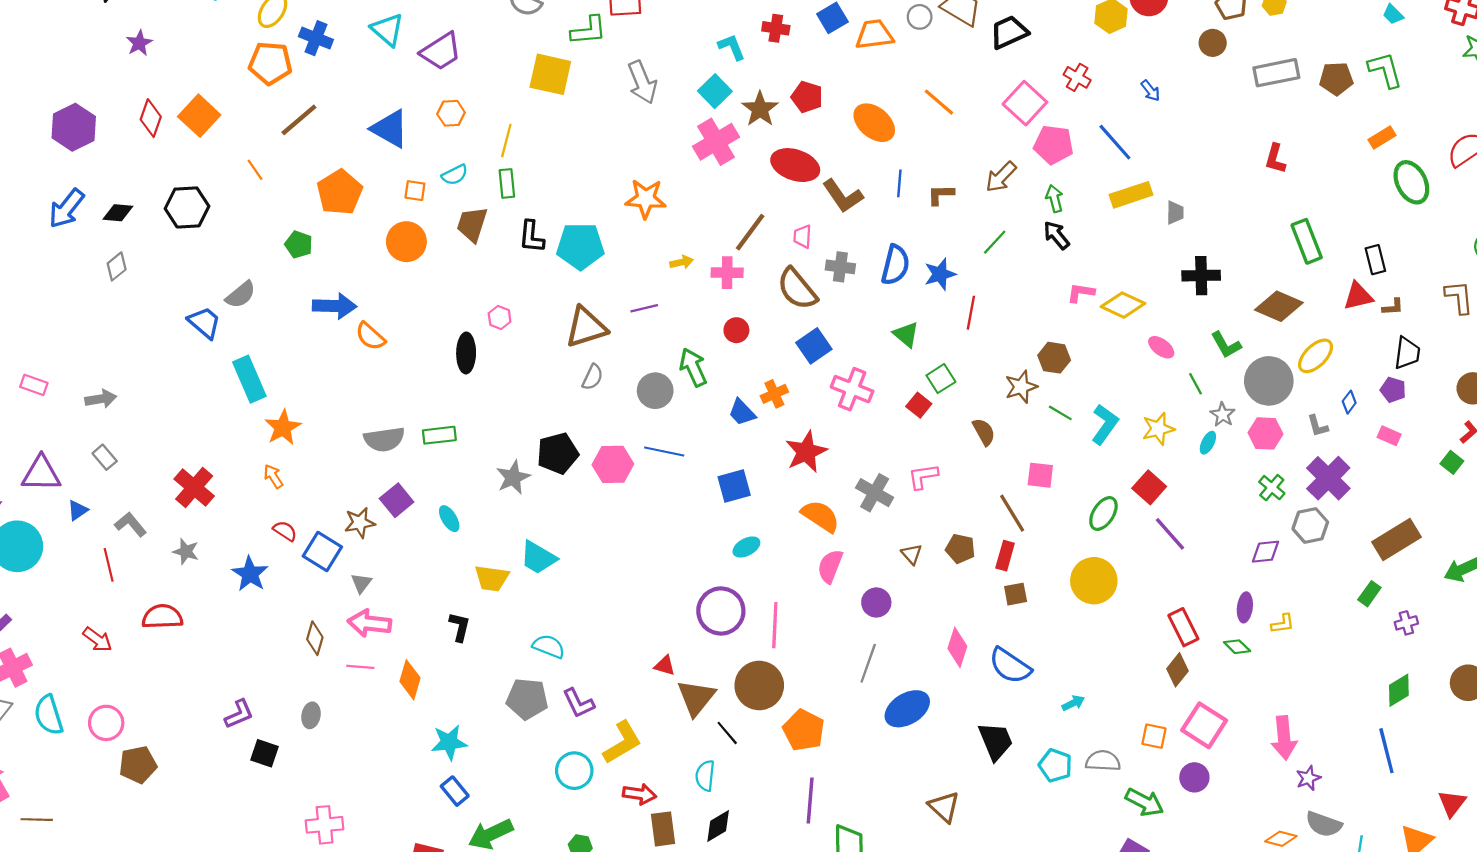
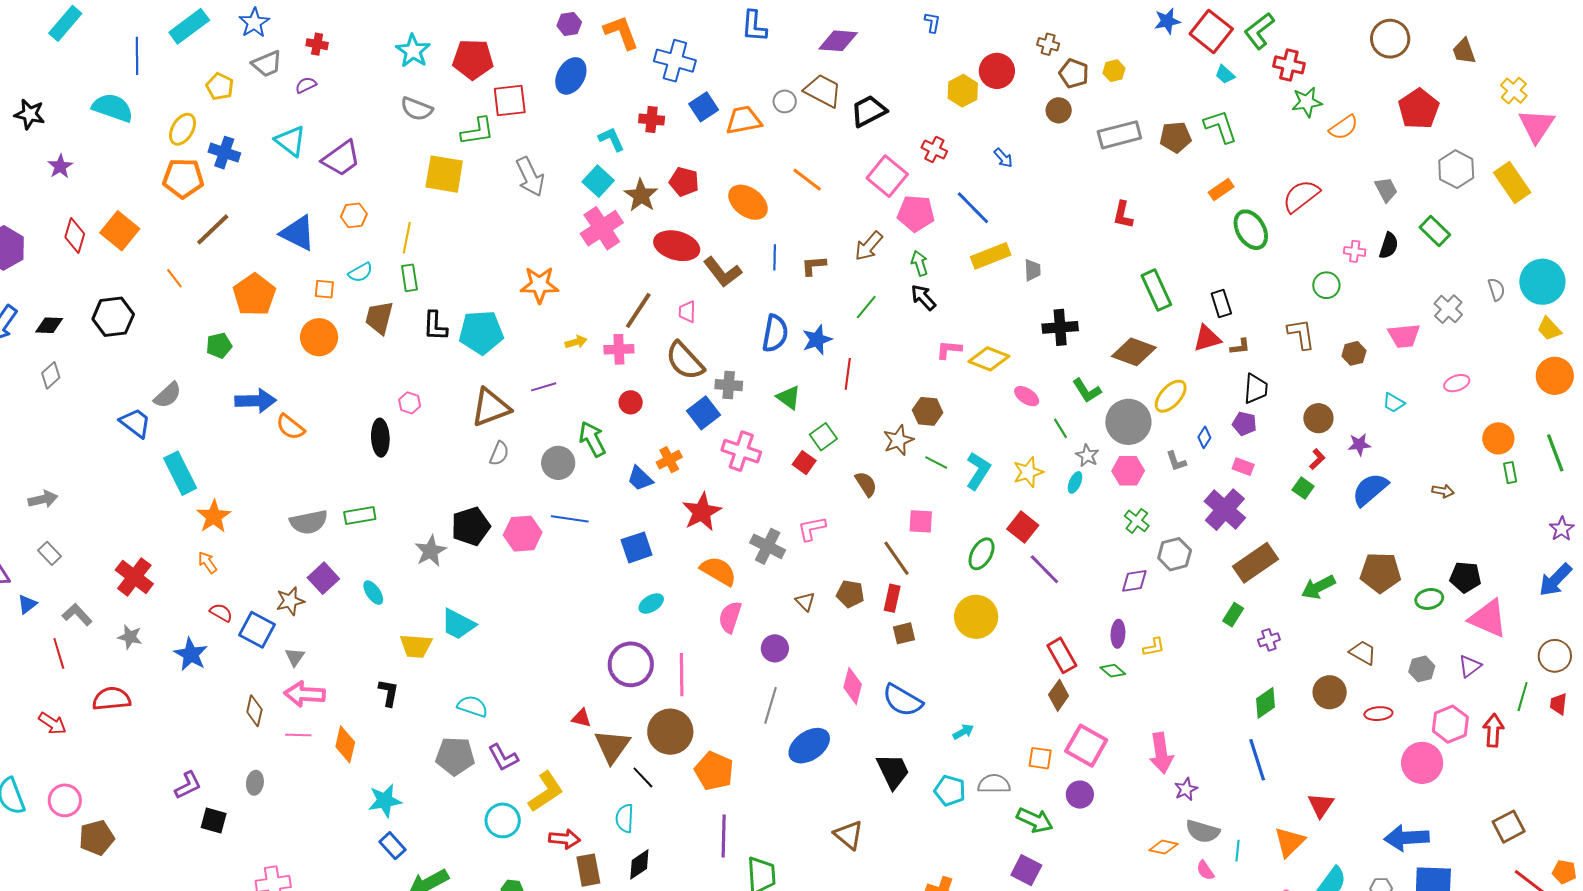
green pentagon: (299, 245) -> (219, 345), turned -30
gray cross: (840, 267) -> (729, 385), moved
purple cross: (1328, 478) -> (1225, 510), moved

